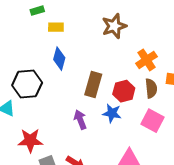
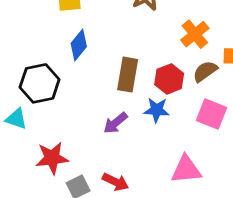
blue diamond: (59, 59) -> (79, 45), turned 30
brown semicircle: (151, 88) -> (205, 71), turned -114
purple arrow: (80, 120) -> (115, 123), turned -102

